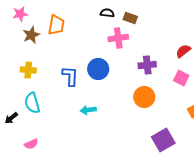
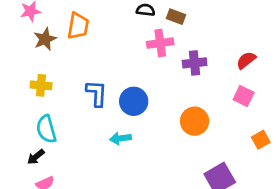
purple cross: (147, 65) -> (195, 63), moved
blue circle: (98, 69) -> (134, 101), moved
black arrow: (11, 118) -> (36, 157), moved

